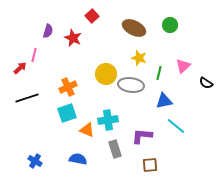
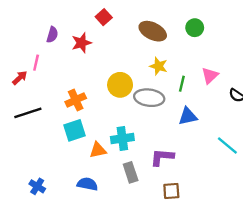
red star: (73, 38) -> (82, 43), turned 30
cyan line: (176, 126) -> (227, 146), moved
orange triangle: (87, 130) -> (98, 150), turned -35

